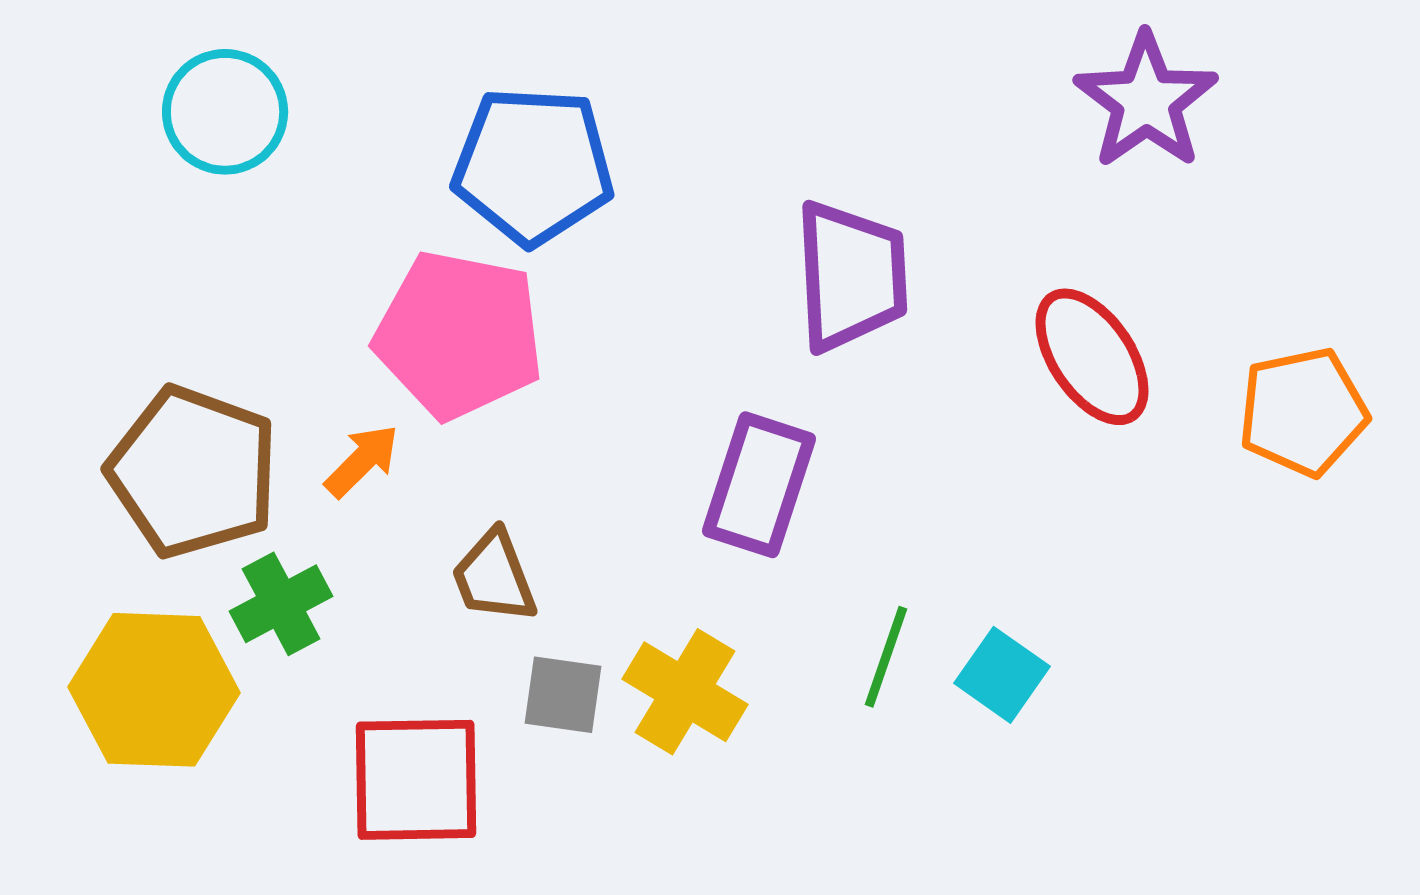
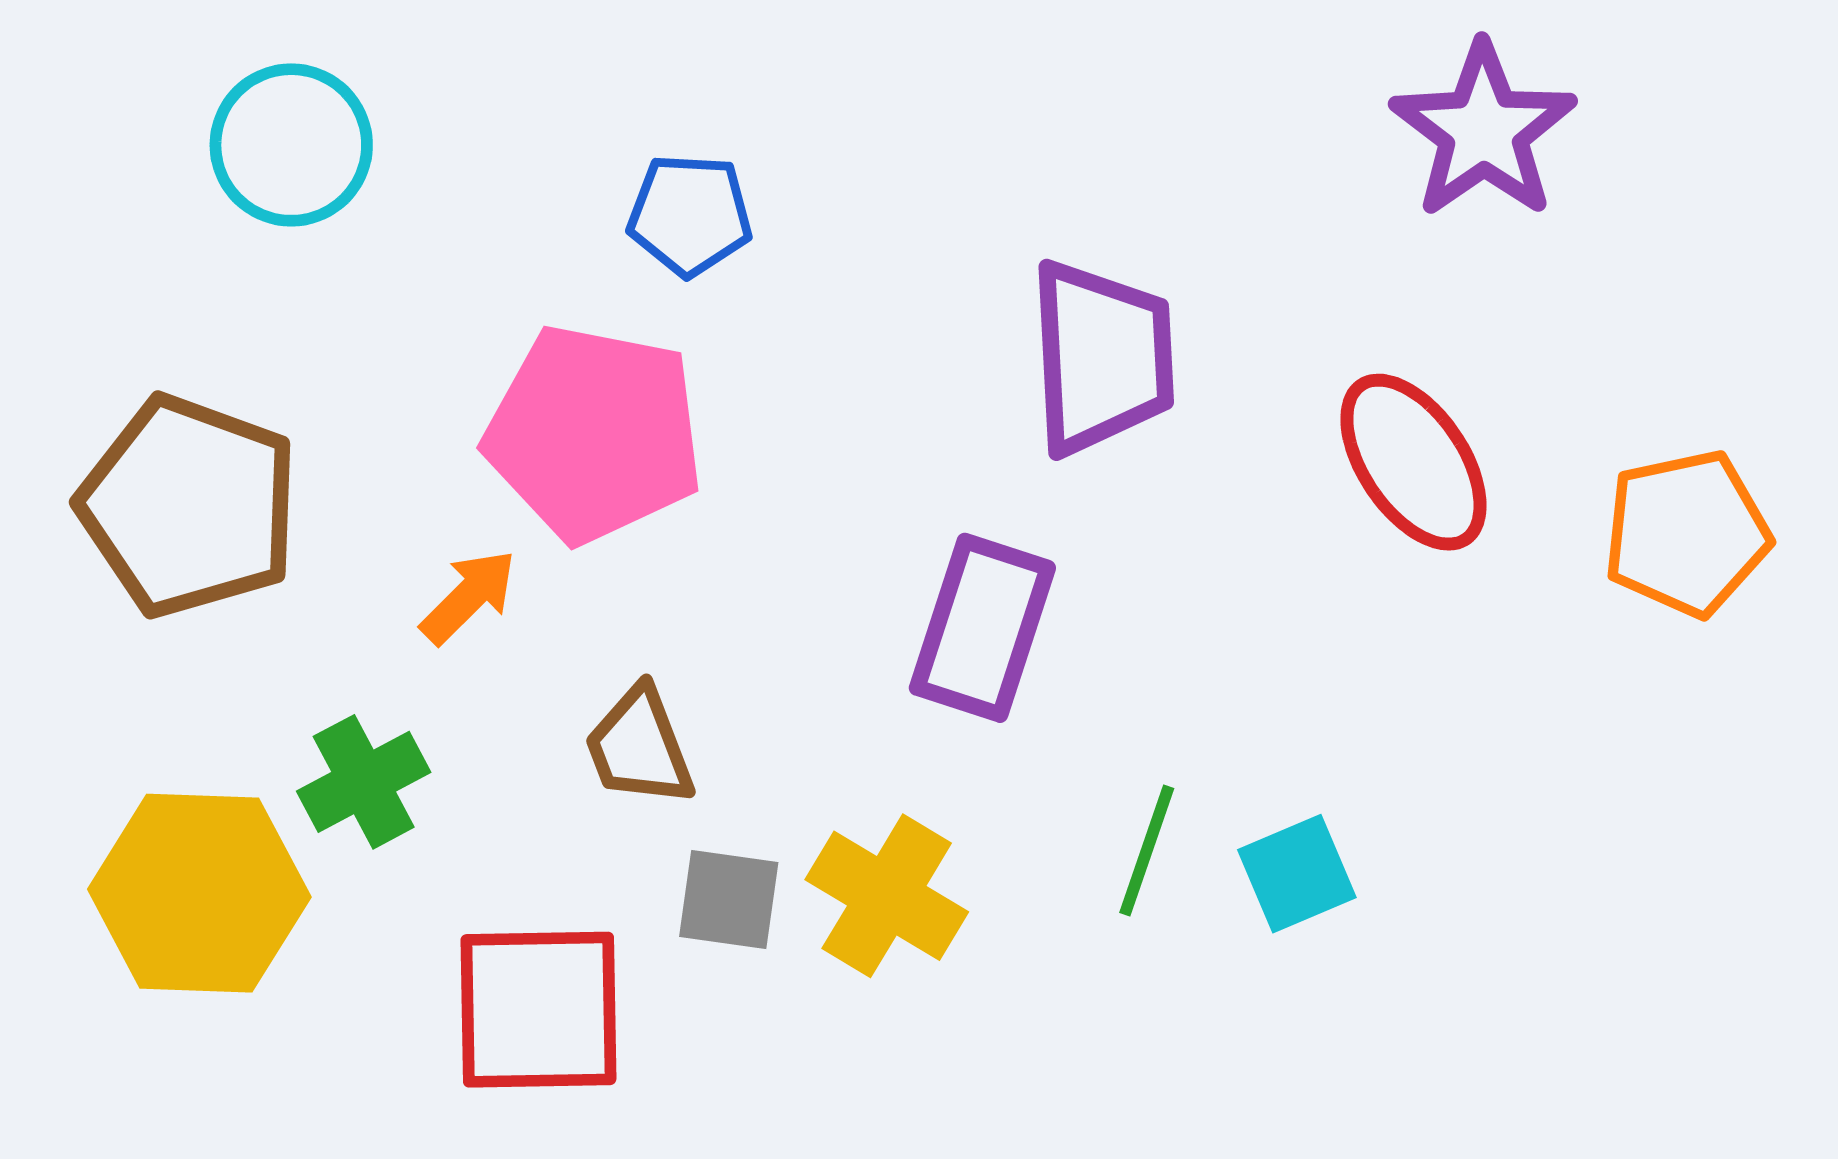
blue pentagon: (533, 166) -> (690, 215), size x0.6
brown pentagon: (193, 472) -> (189, 506), moved
cyan square: (1002, 675) -> (1297, 874), turned 32

